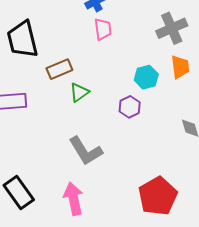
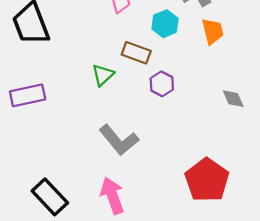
brown rectangle: (59, 69) -> (136, 53), moved, turned 50
cyan hexagon: (146, 77) -> (165, 24), moved

